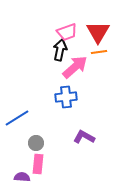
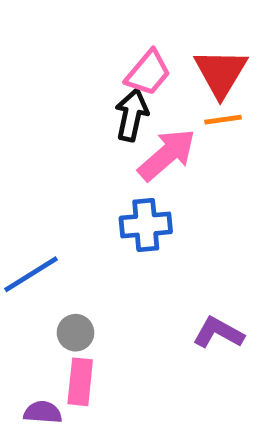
pink trapezoid: (67, 32) -> (148, 73), turned -30
purple L-shape: (84, 137) -> (218, 333), moved

